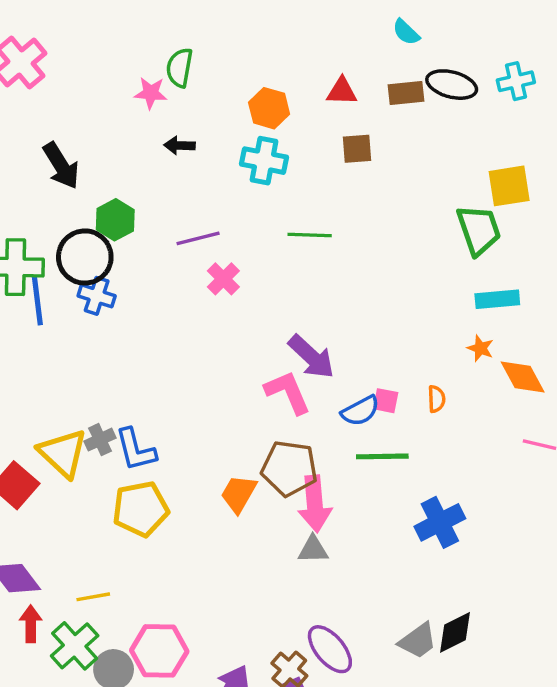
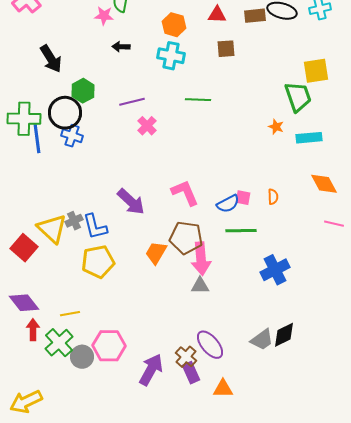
orange star: (480, 348) -> (276, 127), moved
purple arrow: (311, 357) -> (131, 202), moved

